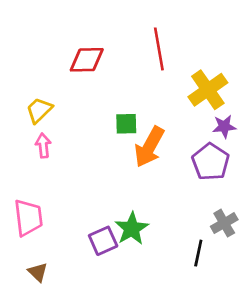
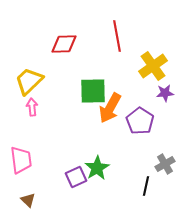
yellow trapezoid: (39, 110) -> (29, 81), size x1.4
green square: (126, 124) -> (93, 91), size x1.6
purple pentagon: (211, 162) -> (140, 121), moved

